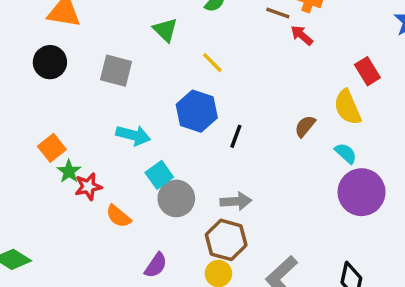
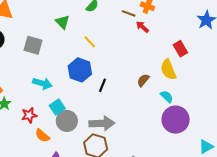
red star: (88, 187) -> (29, 115), moved
gray arrow: (236, 201) -> (102, 123), size x1.4
orange semicircle: (118, 216) -> (42, 136), moved

